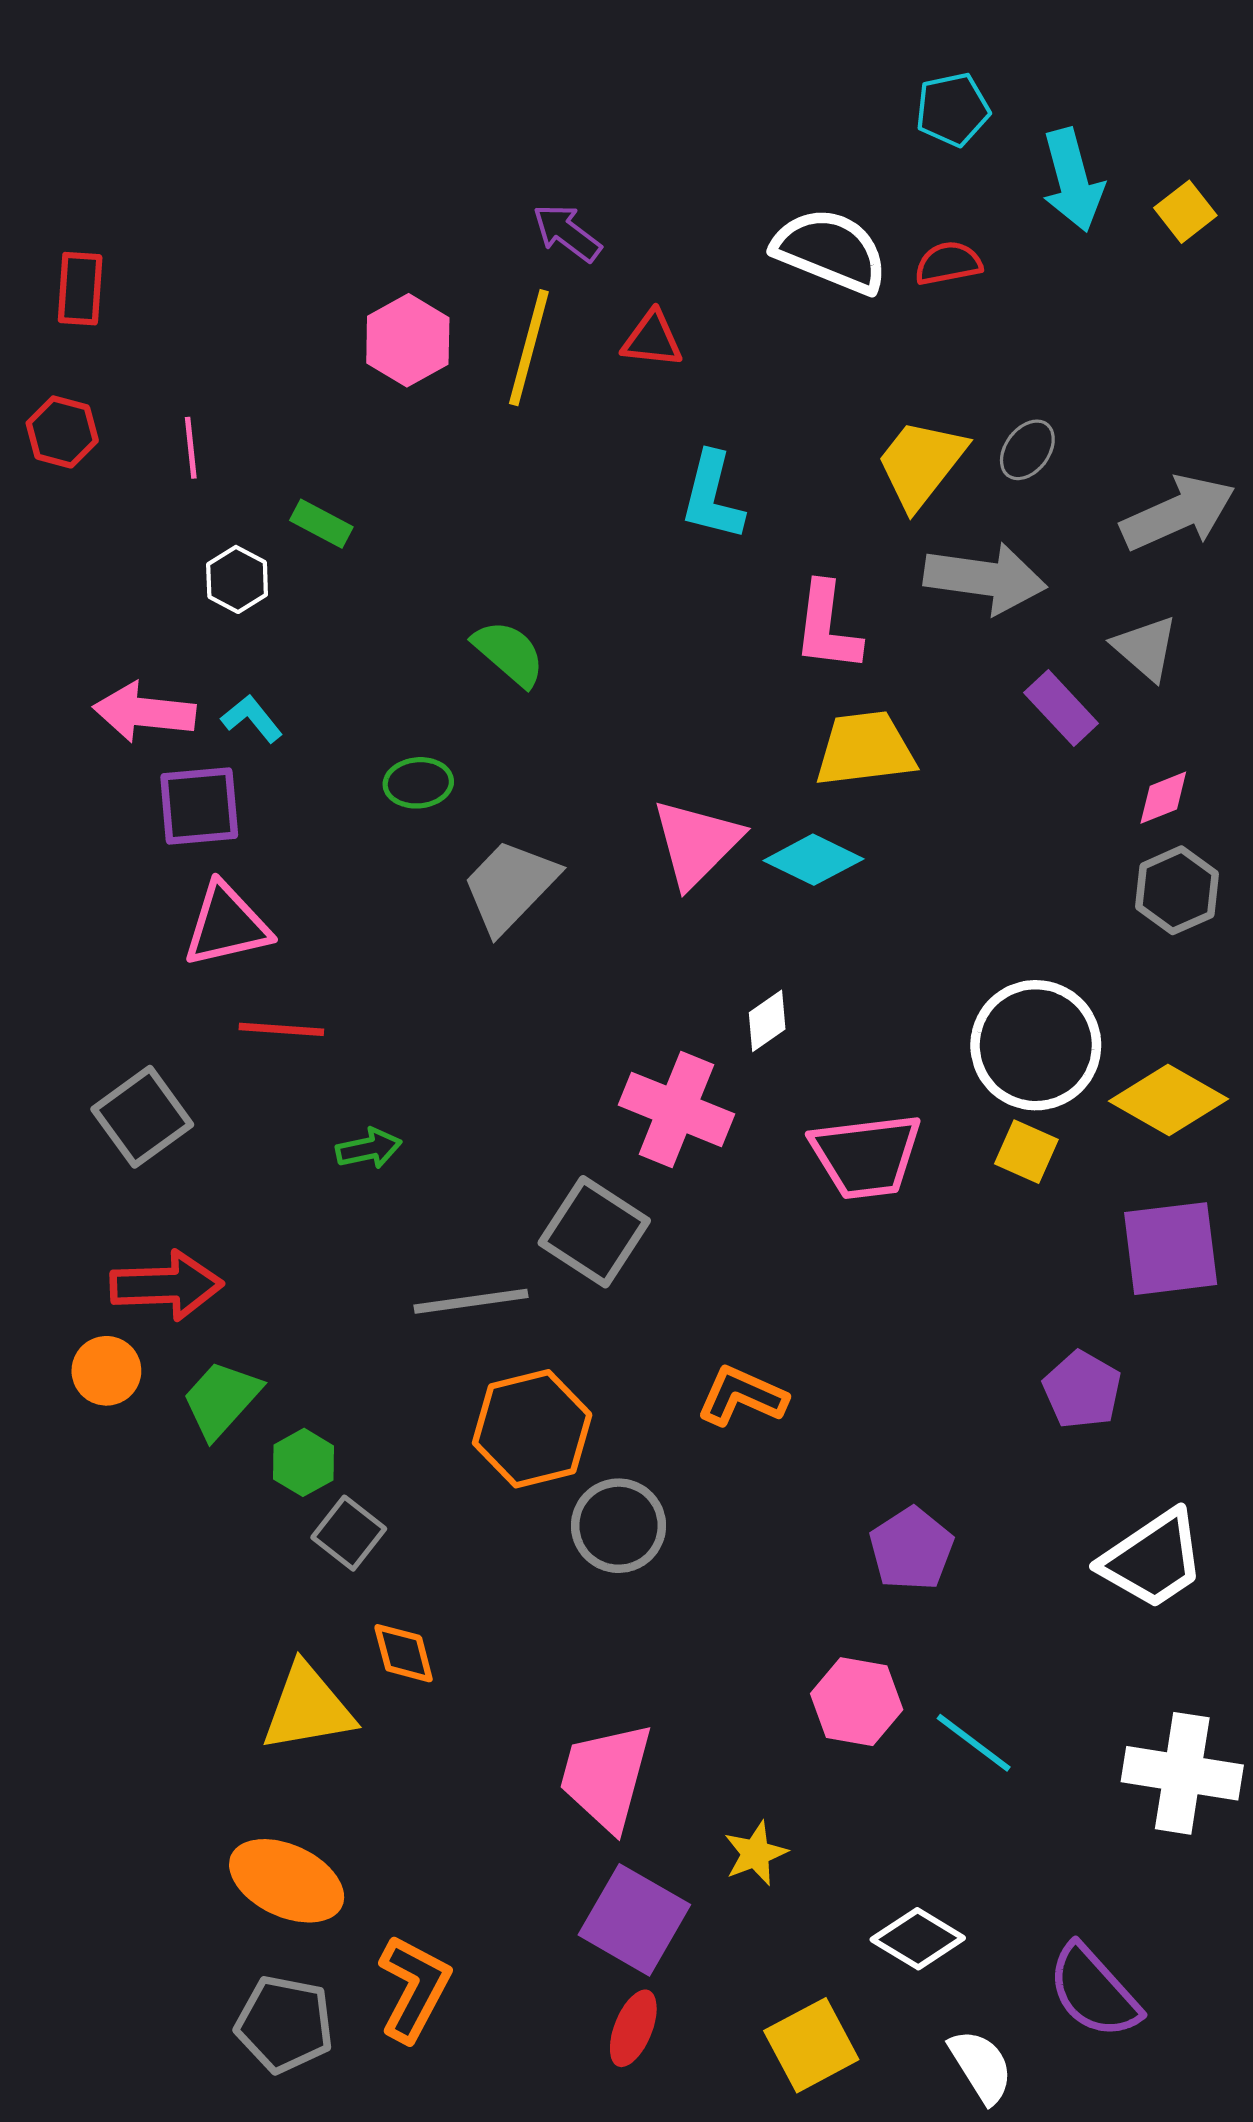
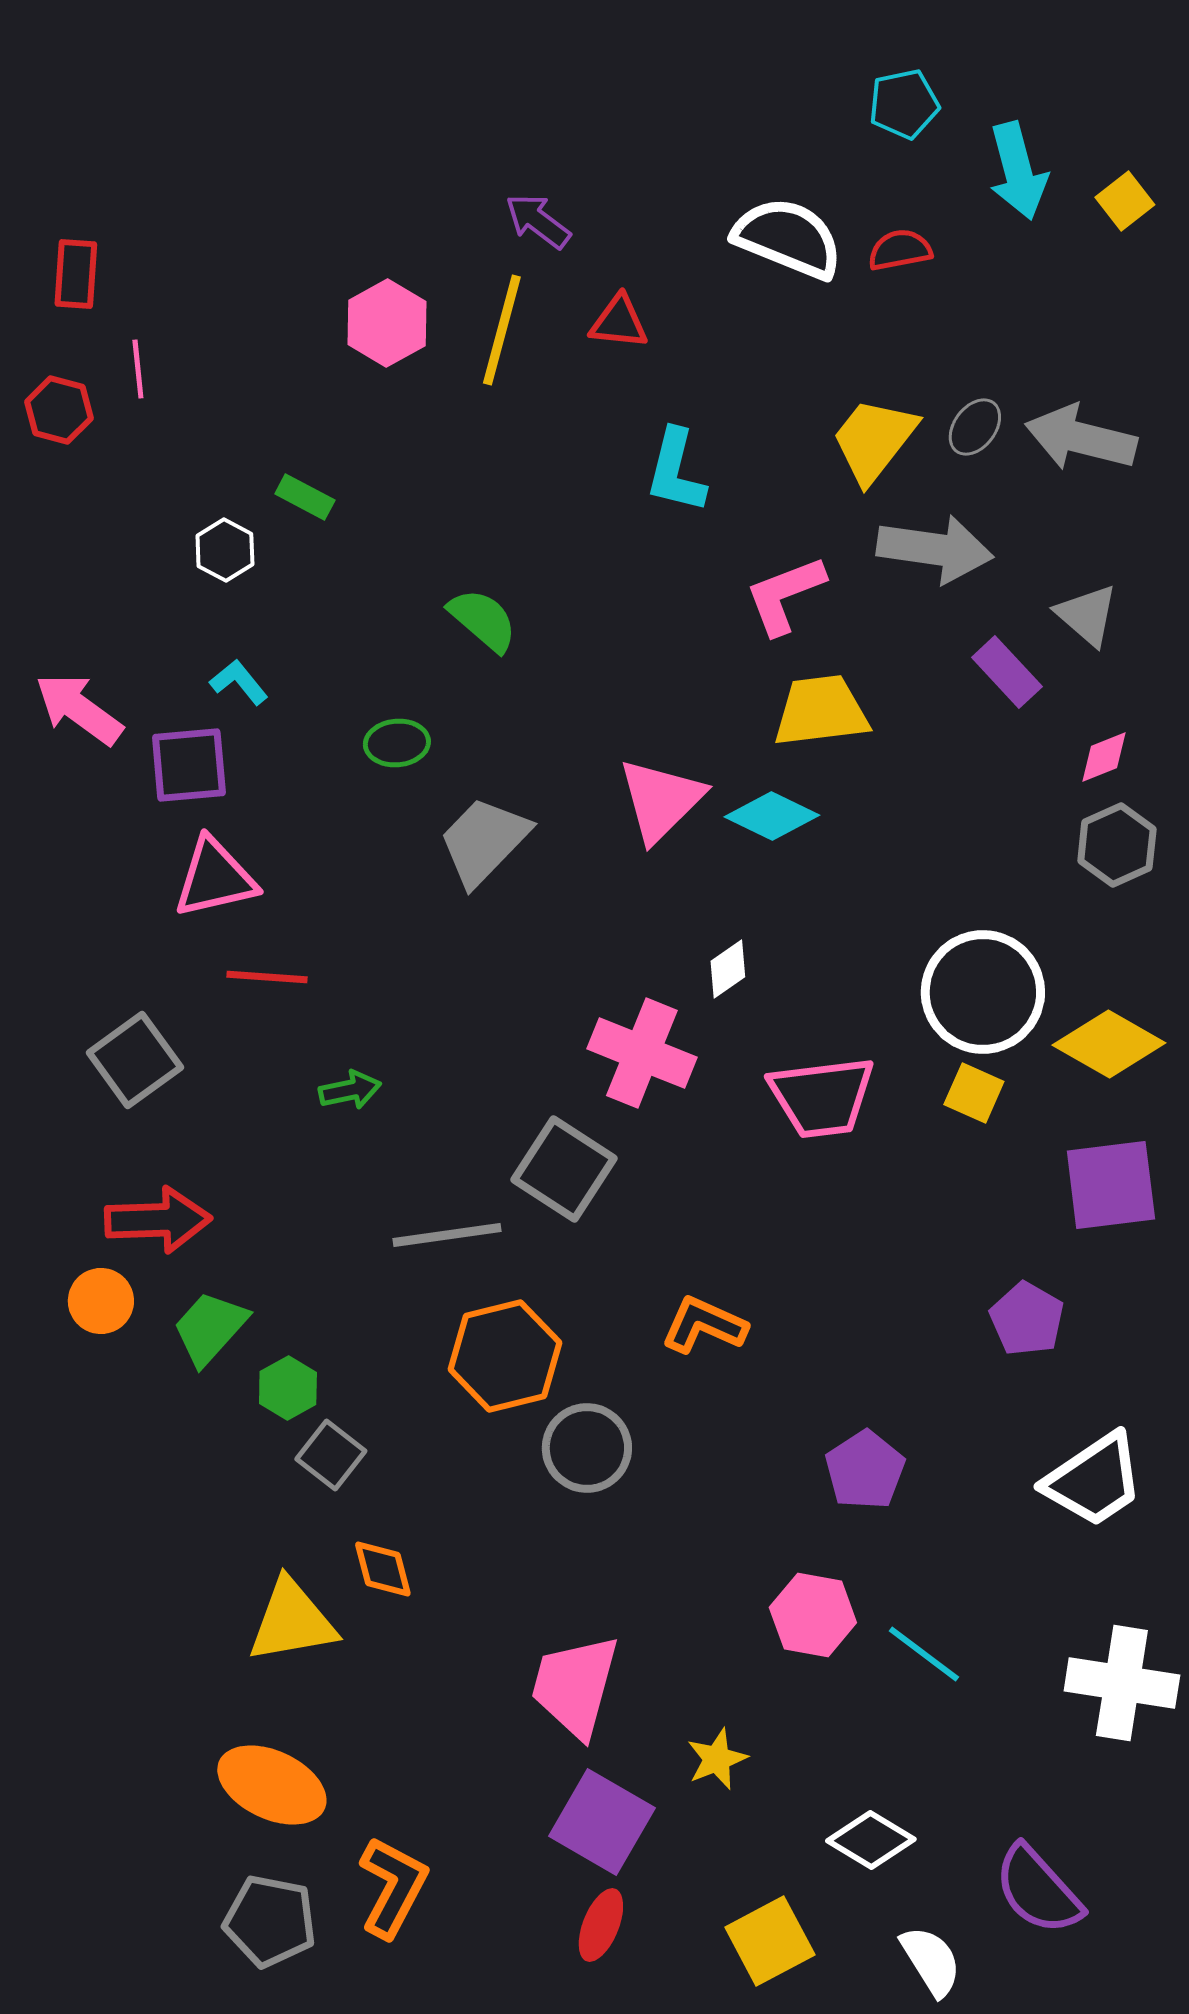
pink line: (191, 448) -> (138, 369), moved
gray arrow: (1178, 513) -> (1081, 438), moved, turned -142
pink L-shape: (827, 627) -> (785, 595), turned 62
pink arrow: (144, 712) -> (79, 709), moved, turned 30

